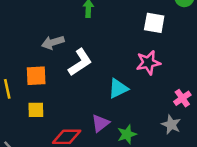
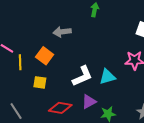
white L-shape: (80, 62) -> (82, 76), moved
orange square: (36, 76) -> (45, 56), turned 30

